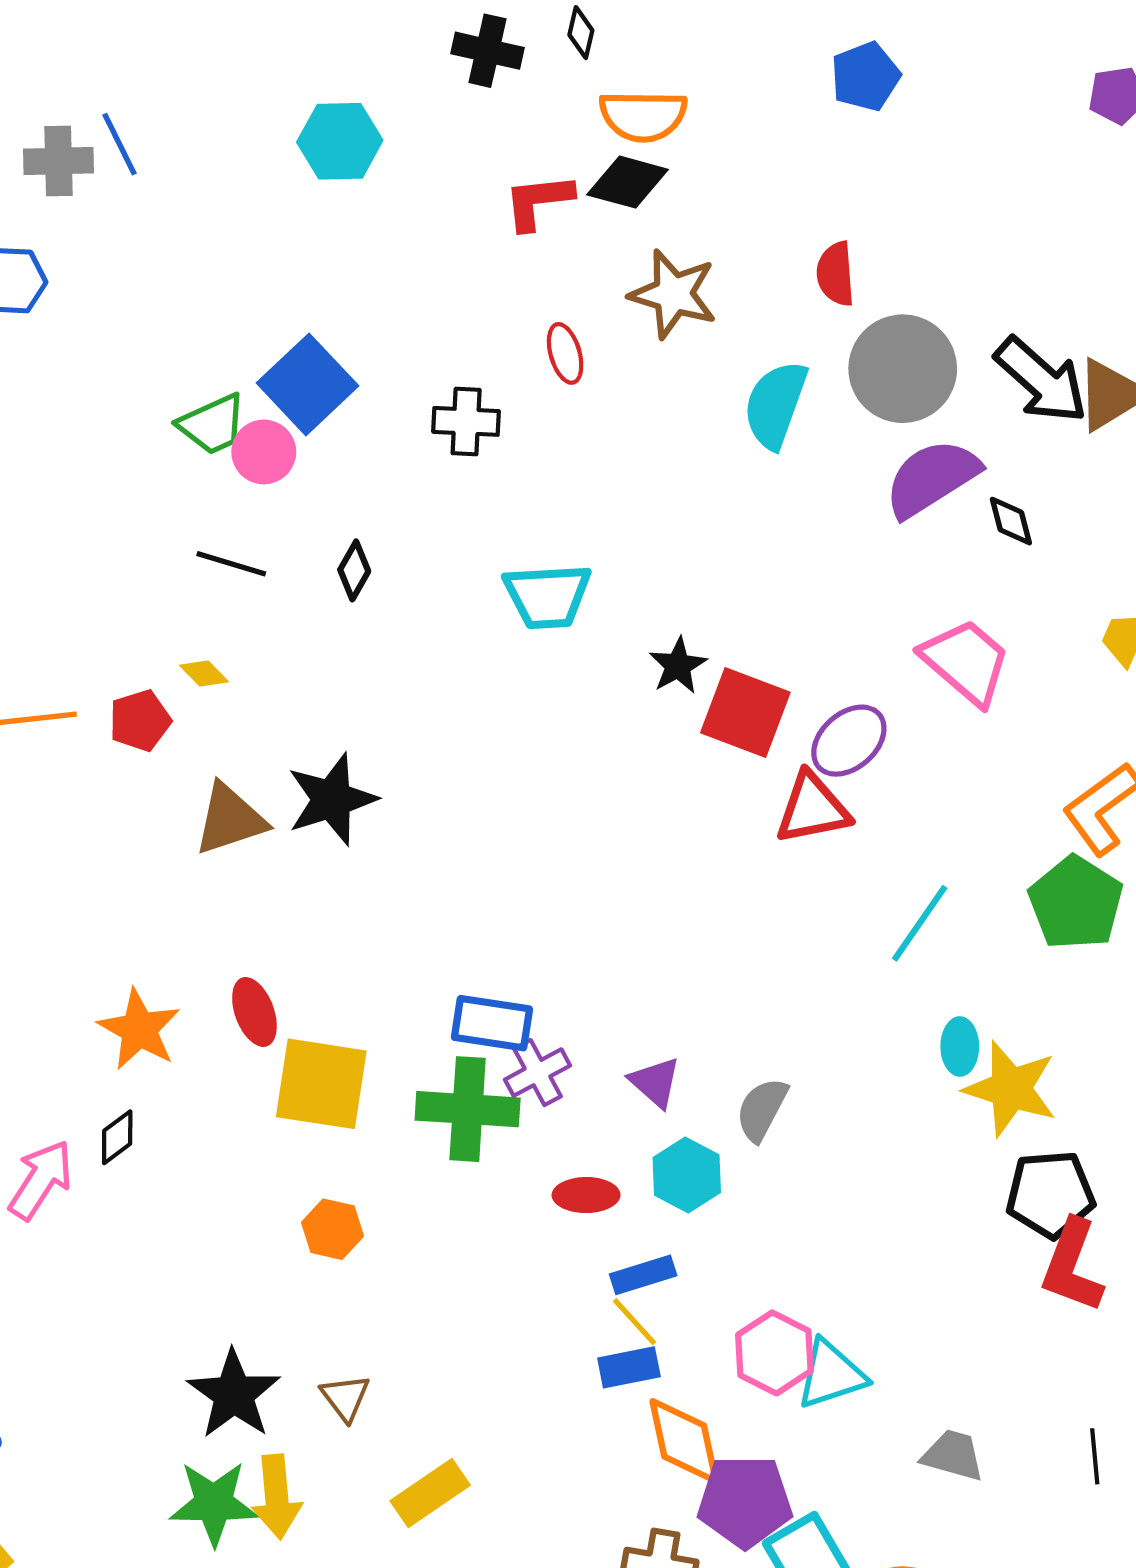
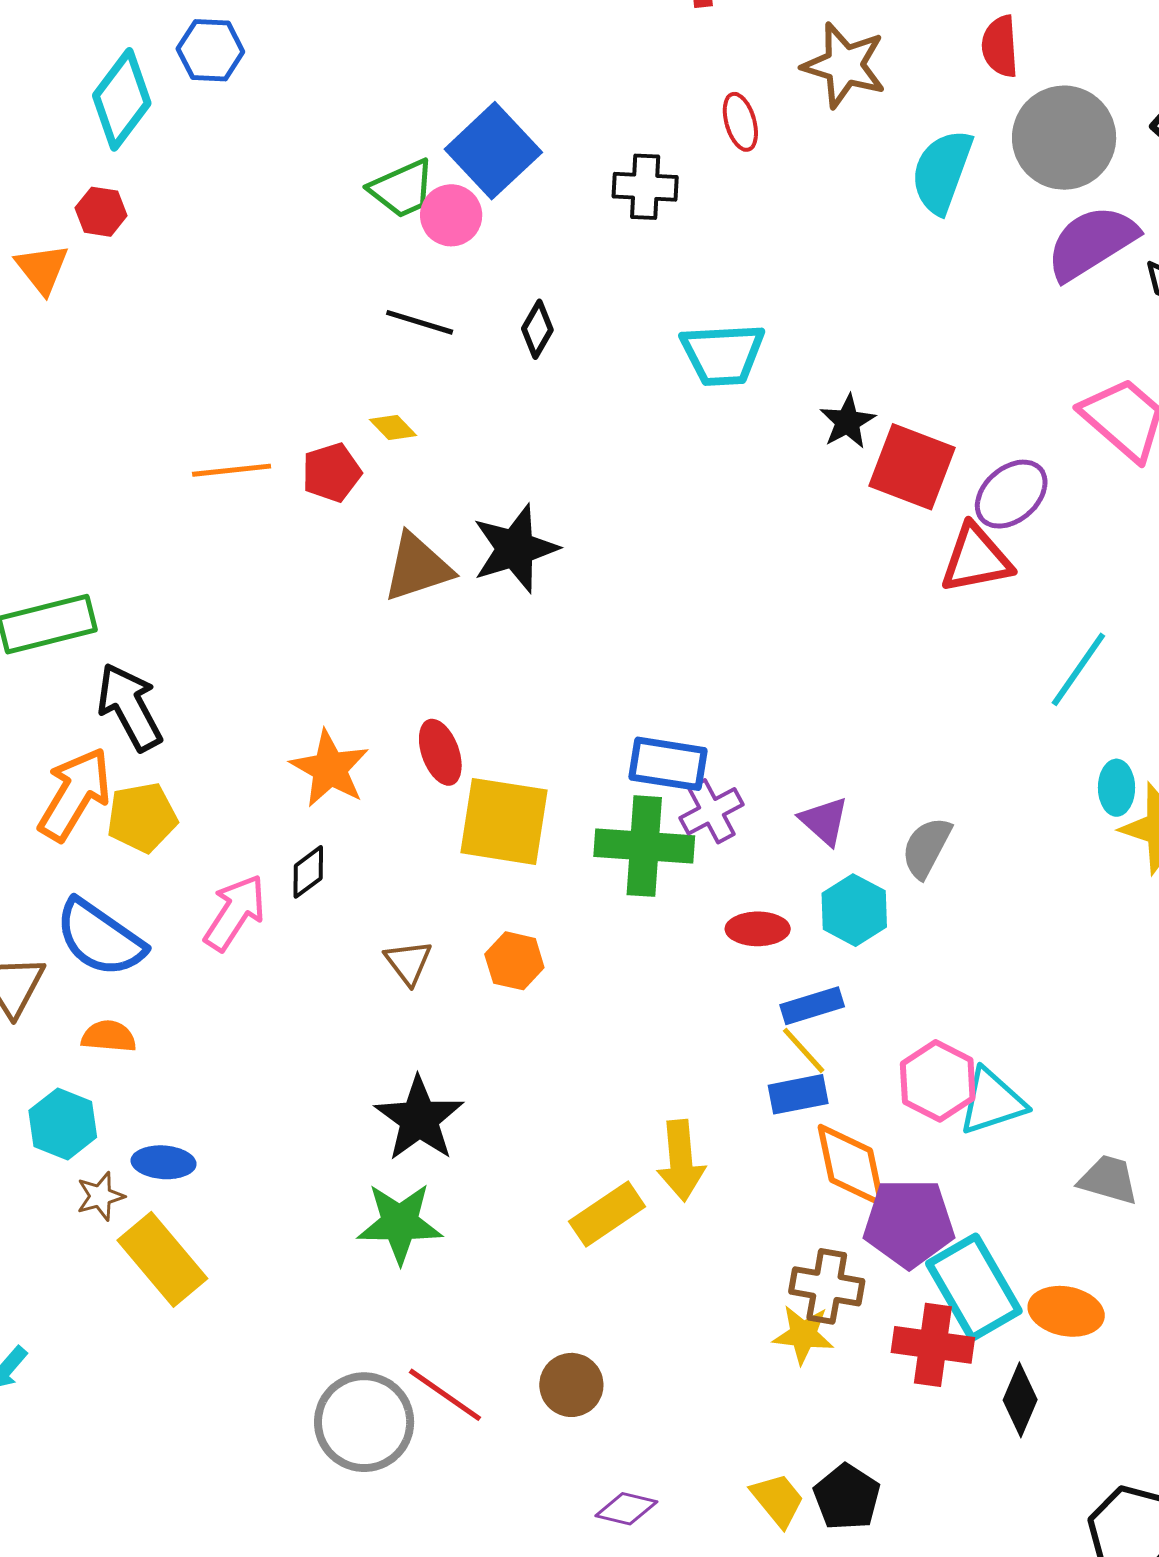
brown triangle: (345, 1398) -> (408, 962), moved
yellow arrow: (277, 1497) -> (681, 1160), moved

